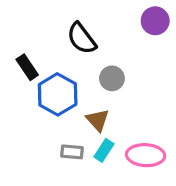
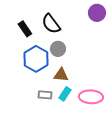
black rectangle: (27, 67) -> (25, 29), moved
gray circle: (112, 78) -> (58, 49), moved
brown triangle: (98, 120) -> (61, 75), turned -42

